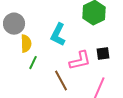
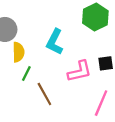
brown line: (61, 81) -> (44, 94), moved

